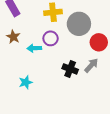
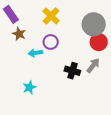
yellow cross: (53, 12) -> (51, 16), turned -36
gray circle: (79, 24) -> (94, 24), moved
brown star: (13, 37) -> (19, 34), moved

